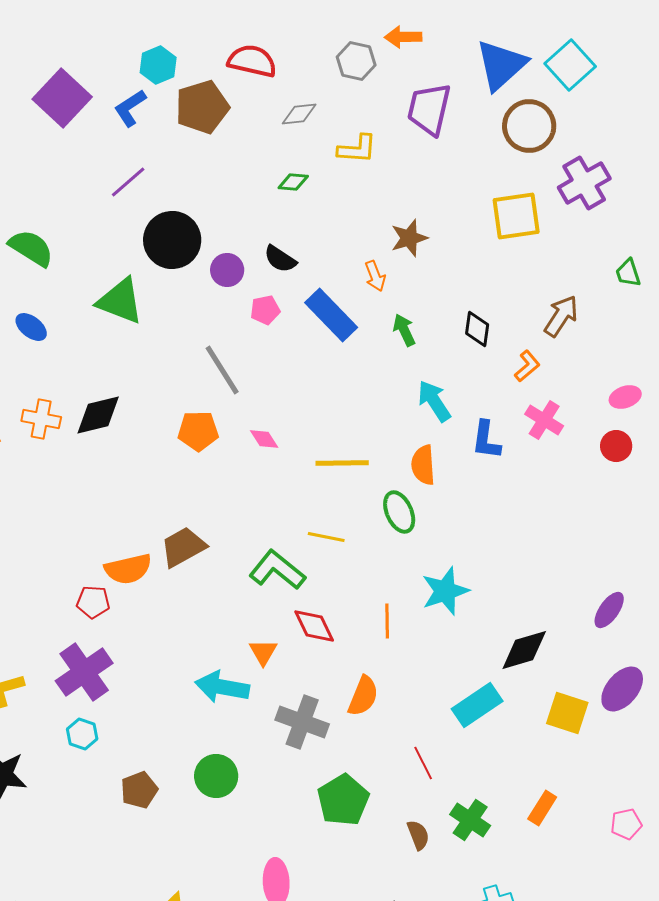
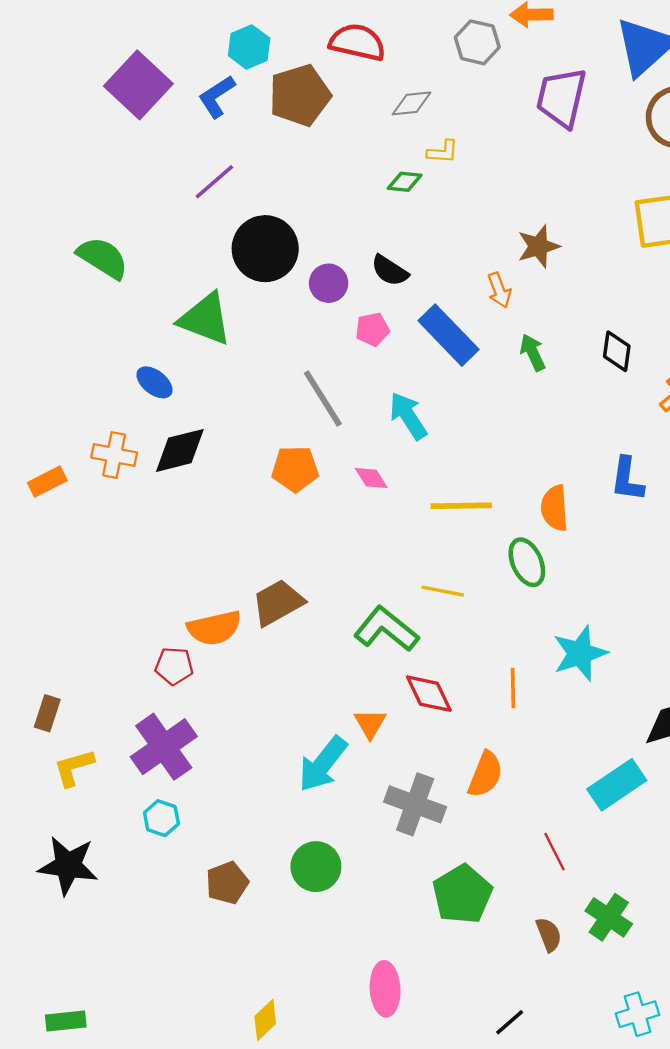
yellow L-shape: (357, 149) -> (443, 152), moved, size x0.7
blue ellipse: (31, 327) -> (154, 382), moved
cyan arrow: (434, 401) -> (408, 416), moved
cyan arrow: (222, 687) -> (323, 764), turned -62

